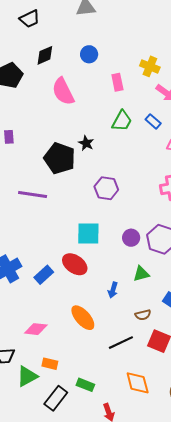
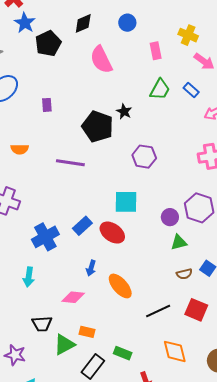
purple circle: (131, 238) -> (170, 217), moved
blue rectangle: (44, 275) -> (82, 226), moved
blue arrow: (113, 290) -> (91, 268), moved
brown semicircle: (143, 315) -> (184, 274), moved

